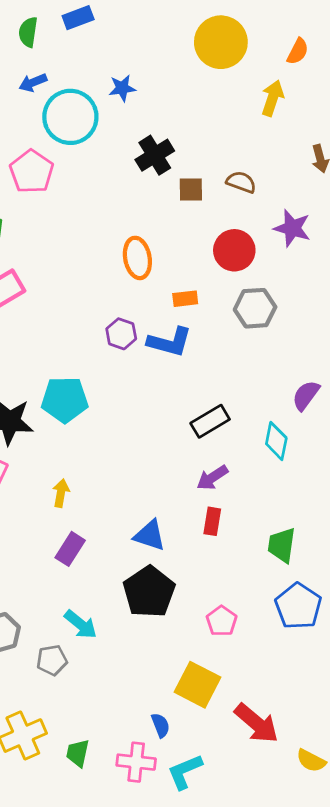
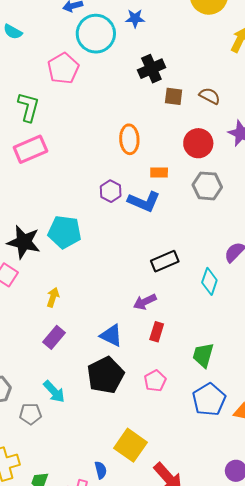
purple arrow: (212, 478) -> (145, 302), moved
pink pentagon: (222, 621) -> (155, 381), moved

